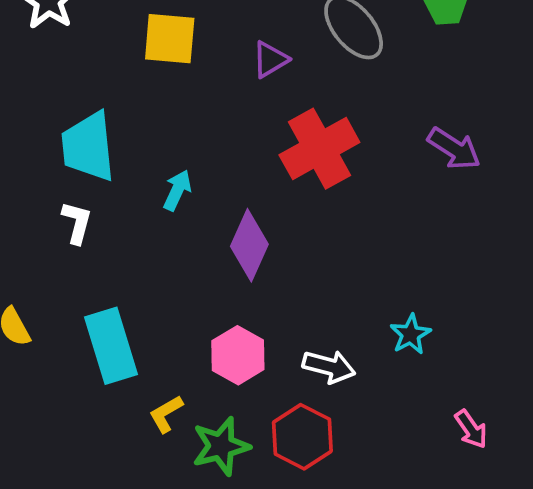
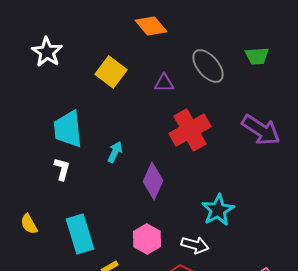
yellow square: (170, 39) -> (111, 72), turned 32
purple triangle: (270, 59) -> (164, 83), turned 30
purple arrow: (454, 149) -> (261, 130), size x1.4
cyan star: (410, 334) -> (218, 210), moved, size x1.5

